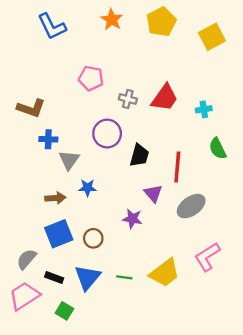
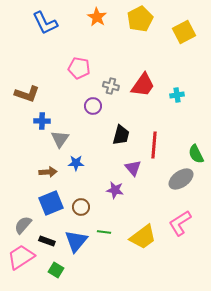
purple circle: (107, 134) -> (93, 106), moved, size x0.7
green semicircle: (218, 148) -> (196, 154), moved
gray ellipse: (191, 206) -> (181, 179), moved
green line: (124, 277) -> (104, 232), moved

